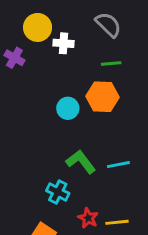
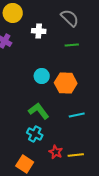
yellow circle: (38, 27) -> (13, 13), moved
orange hexagon: (102, 97) -> (66, 83), moved
green L-shape: (81, 162) -> (39, 111), moved

